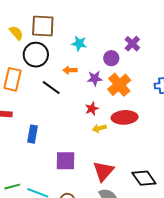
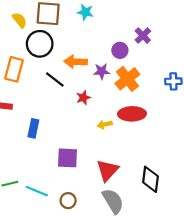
cyan star: (79, 43) -> (85, 12), moved
orange arrow: (70, 70) -> (76, 62), size x1.5
red star: (92, 109) -> (83, 98), moved
black diamond: (144, 178) -> (150, 179), turned 40

